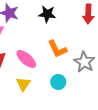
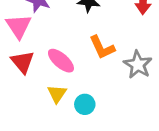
cyan circle: (58, 82) -> (85, 104), moved

